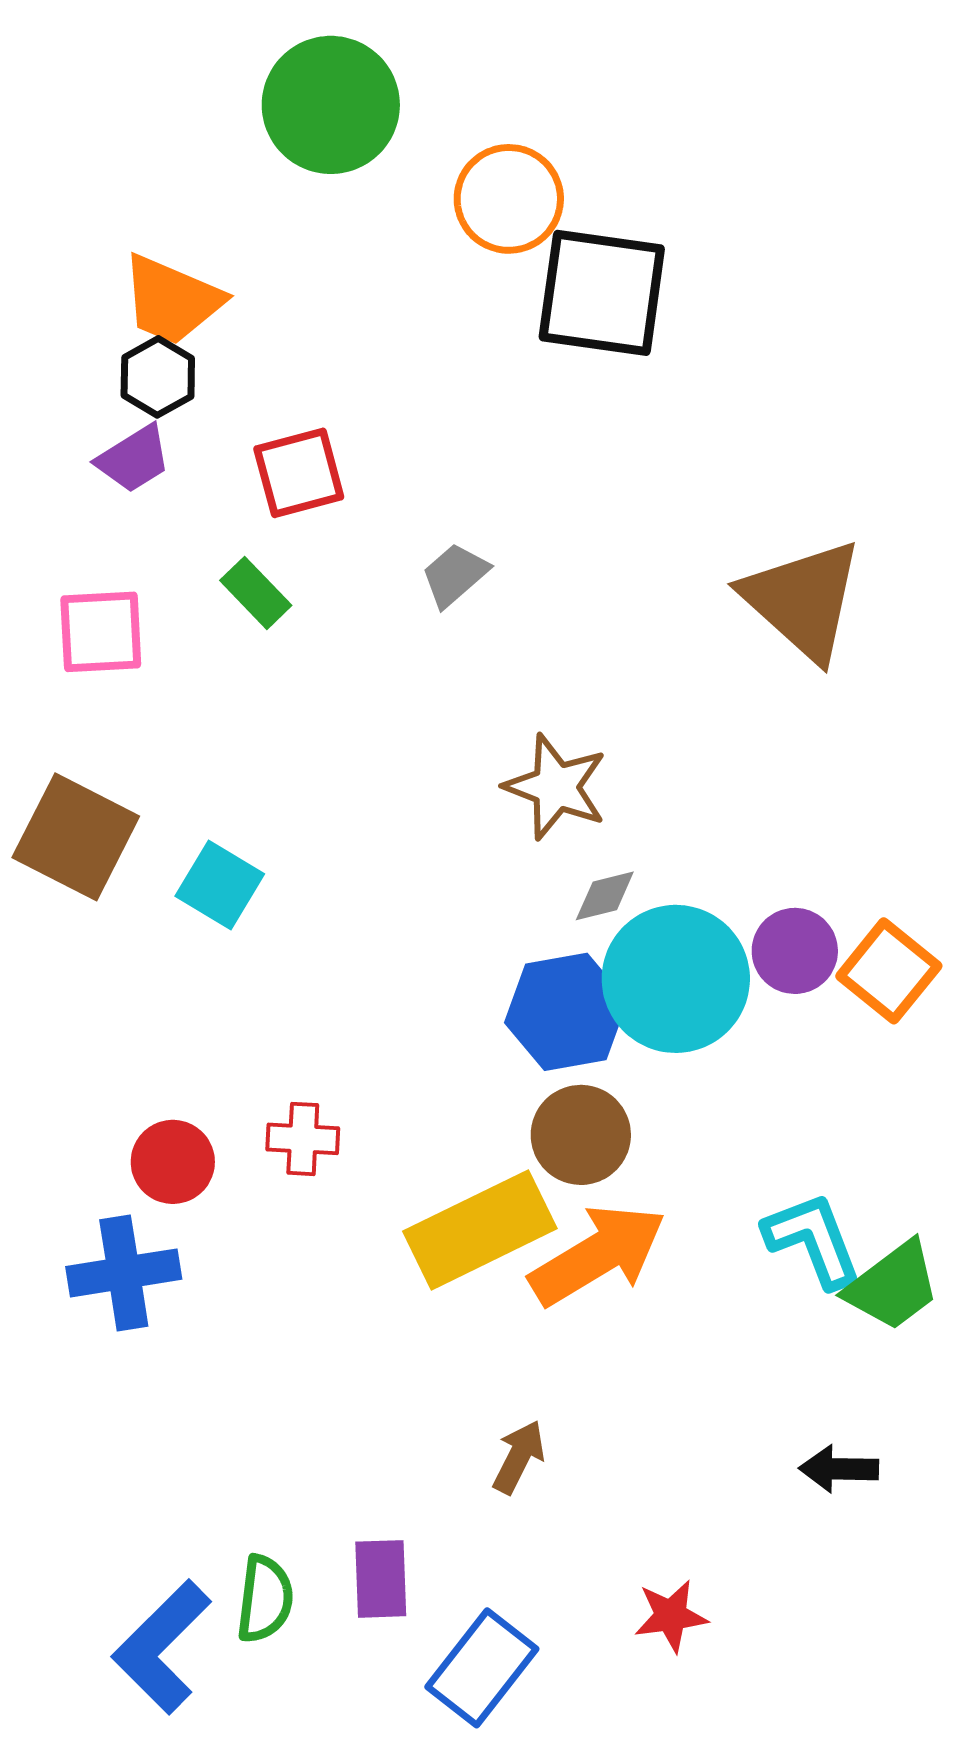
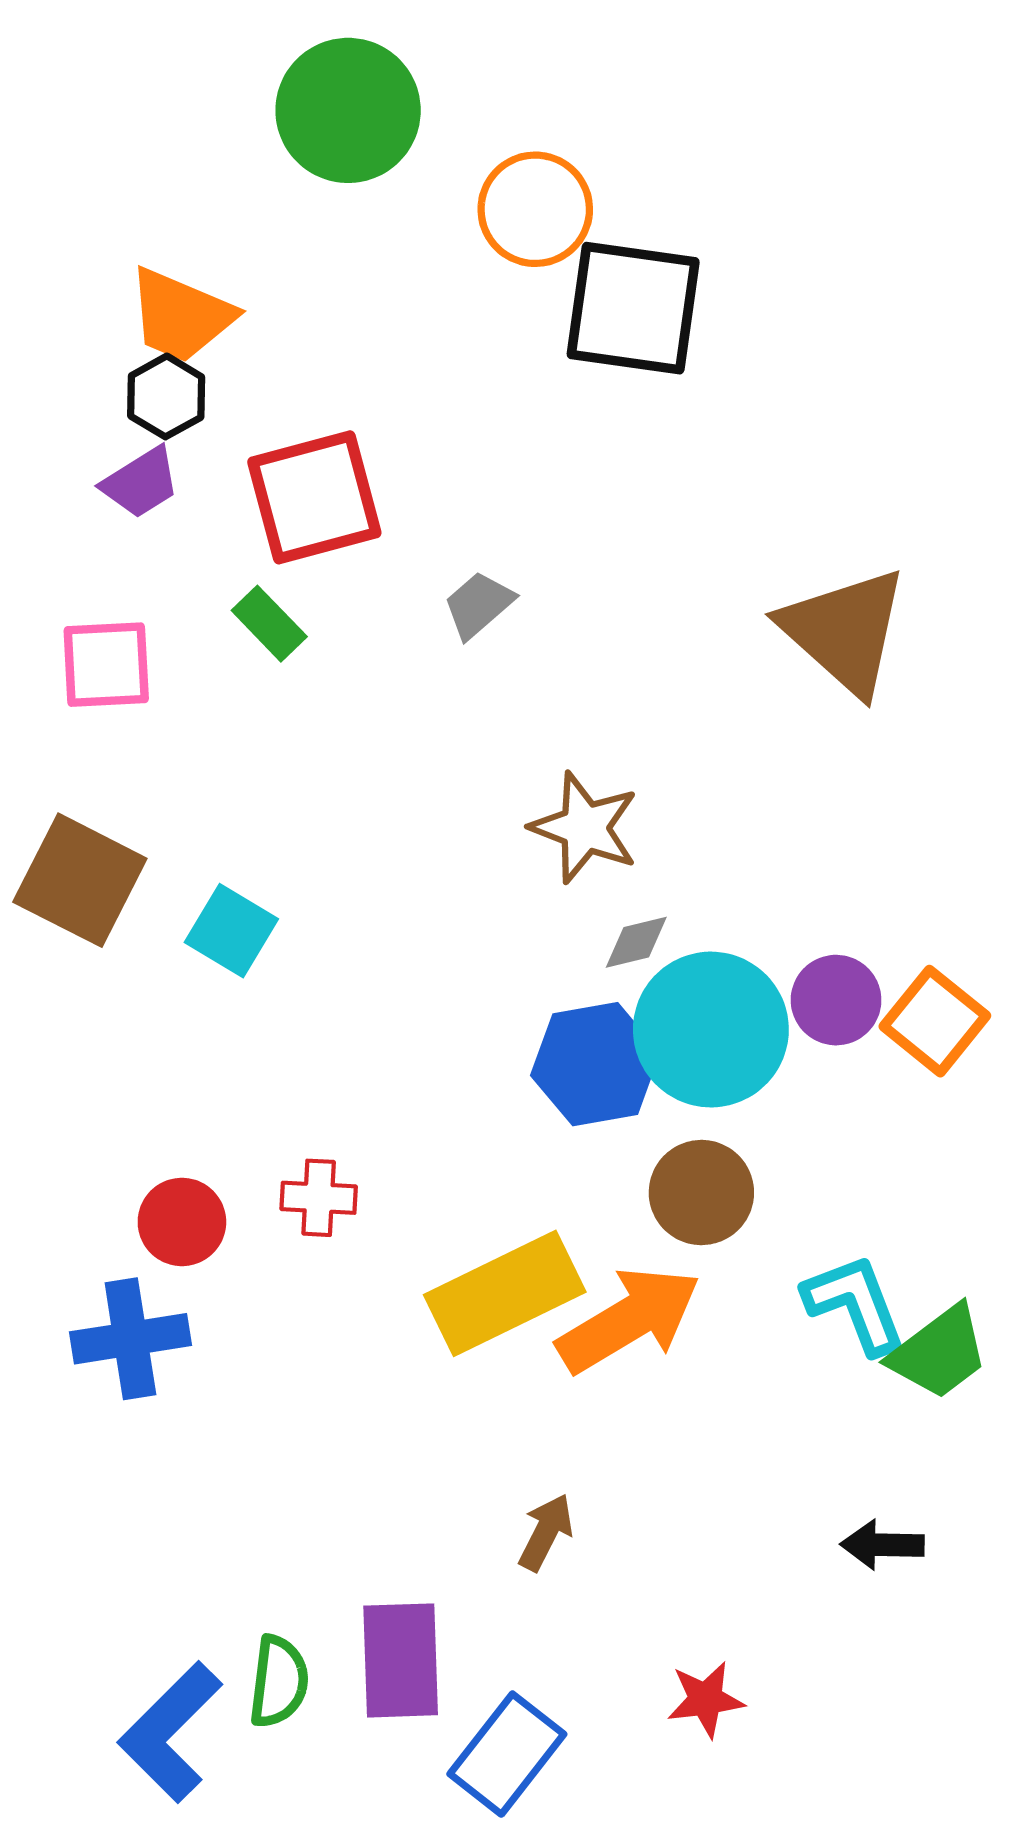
red square: (299, 473) -> (314, 497), size x1.4
brown circle: (581, 1135) -> (701, 1193), moved
purple rectangle: (381, 1579) -> (401, 1660), size x1.4

